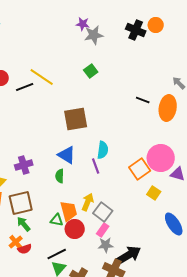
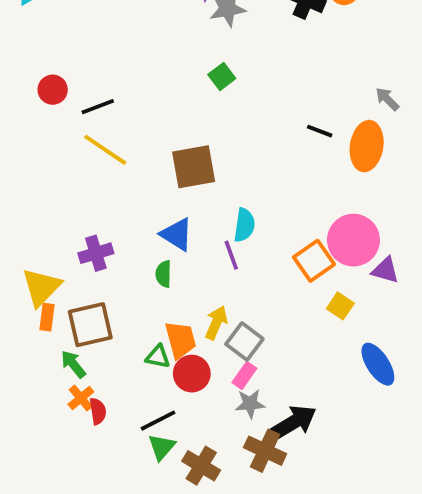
yellow line: (42, 77) -> (105, 150), moved
green arrow: (24, 224) -> (73, 364), moved
red semicircle: (25, 249) -> (98, 411), turned -80

